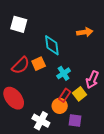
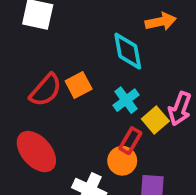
cyan diamond: (52, 45) -> (128, 51), moved
yellow square: (80, 94) -> (155, 120), moved

